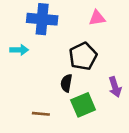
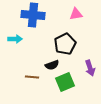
black semicircle: (66, 83) -> (52, 65), turned -120
brown line: (41, 114) -> (32, 77), moved

